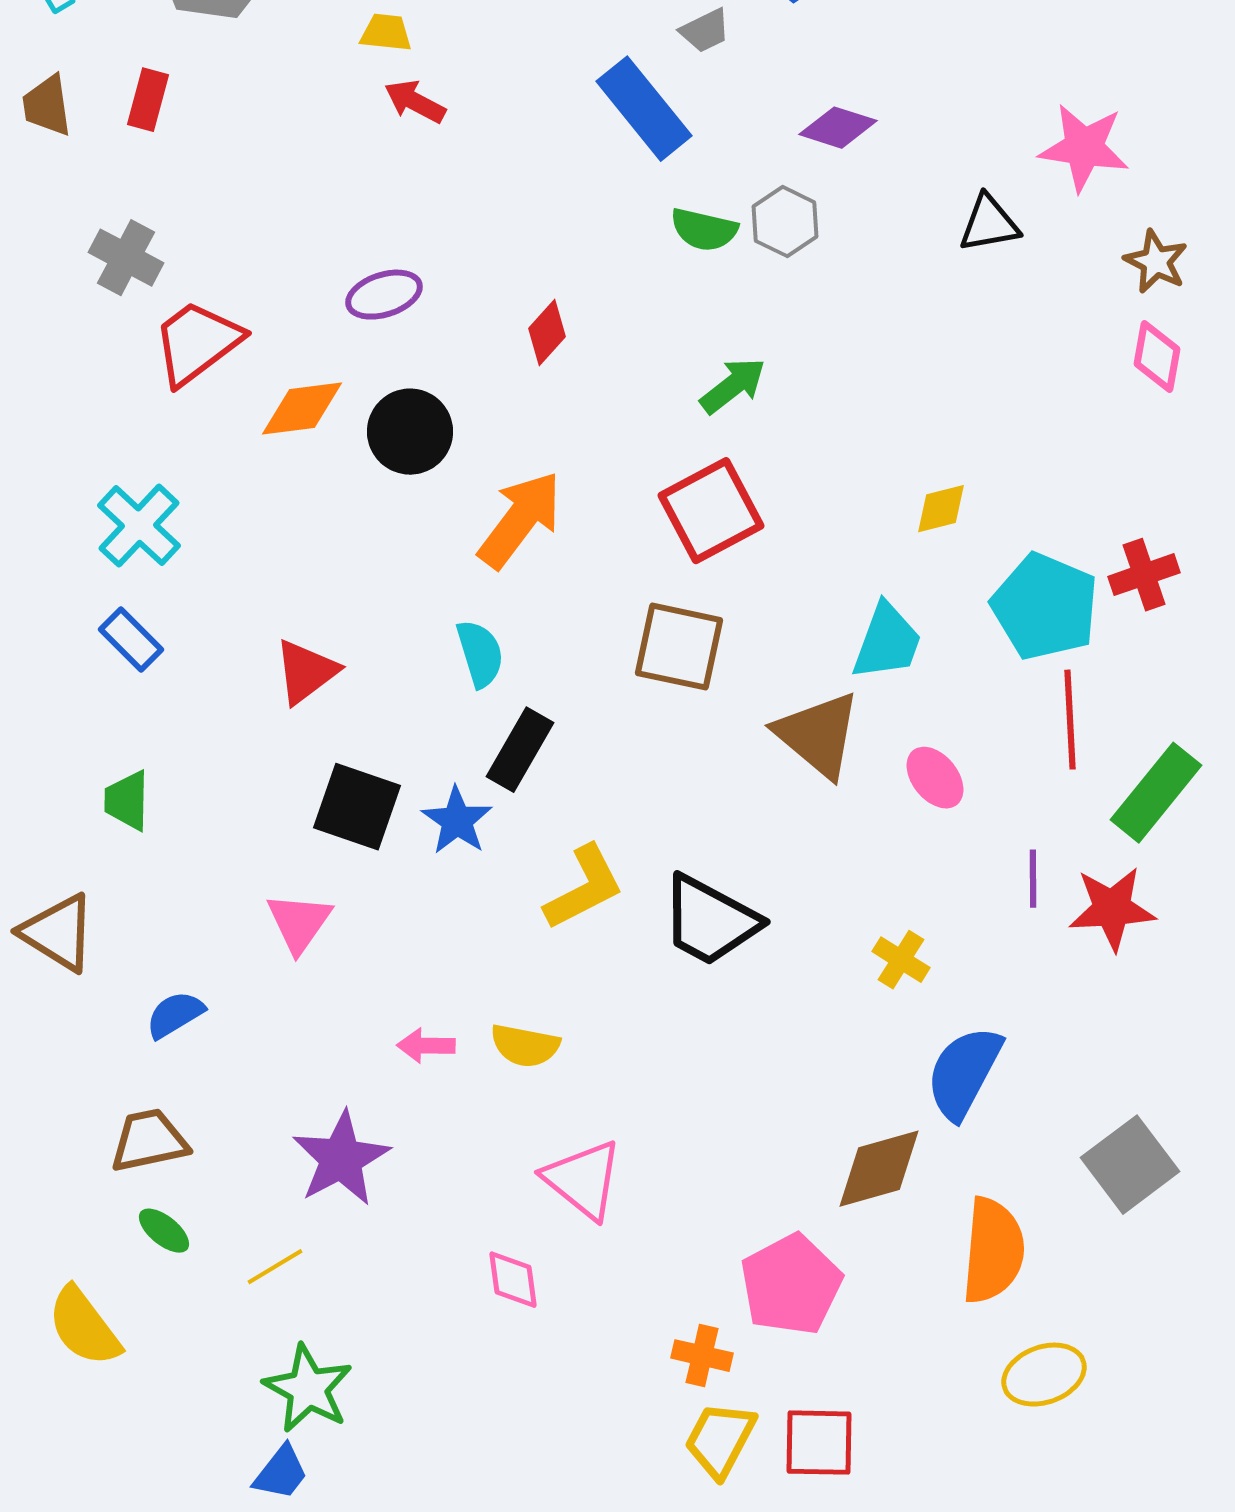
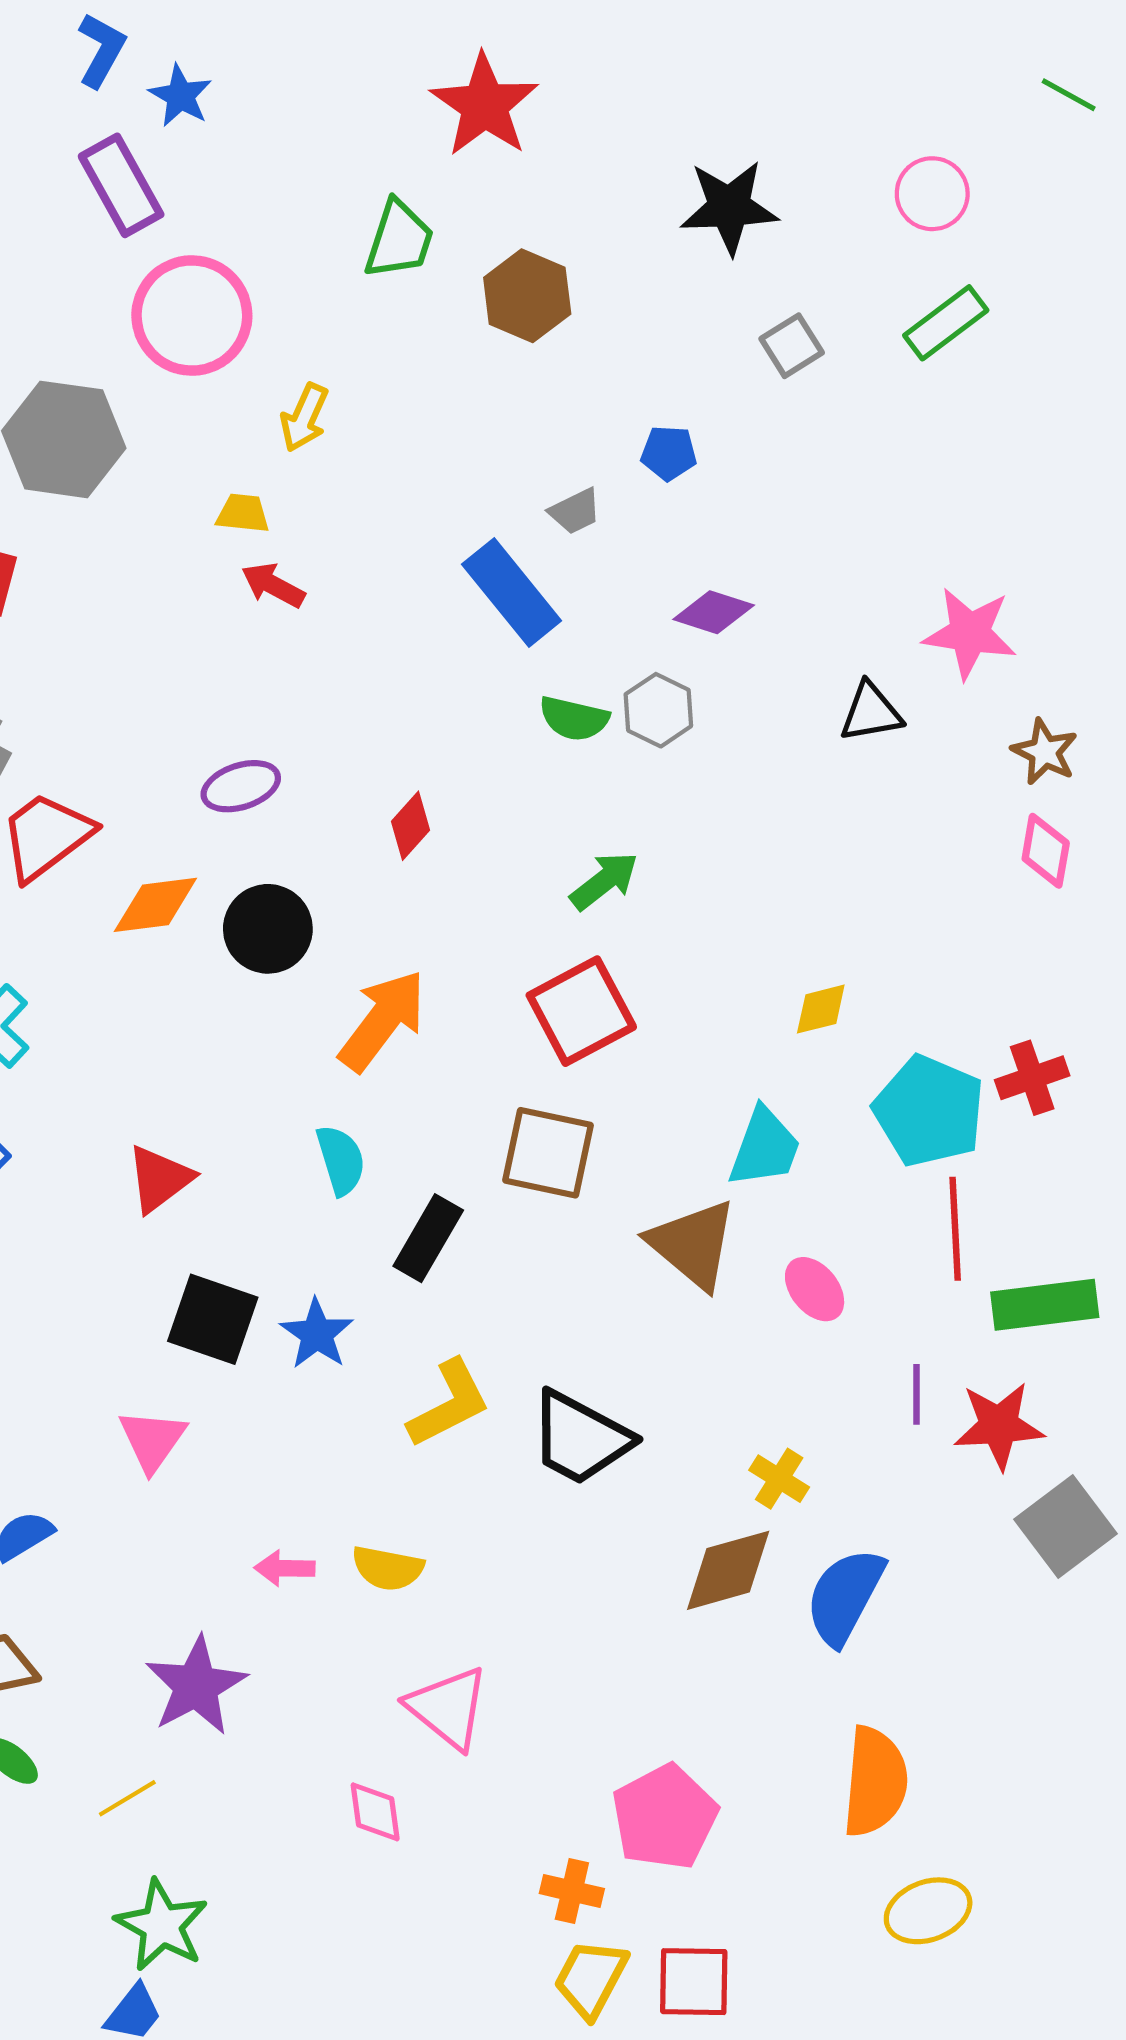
black rectangle: (520, 750) -> (428, 1238), moved
green rectangle: (1156, 793) -> (1045, 1305), turned 44
gray square: (1130, 1165) -> (1066, 1527), moved
brown diamond: (879, 1169) -> (728, 1570), moved

